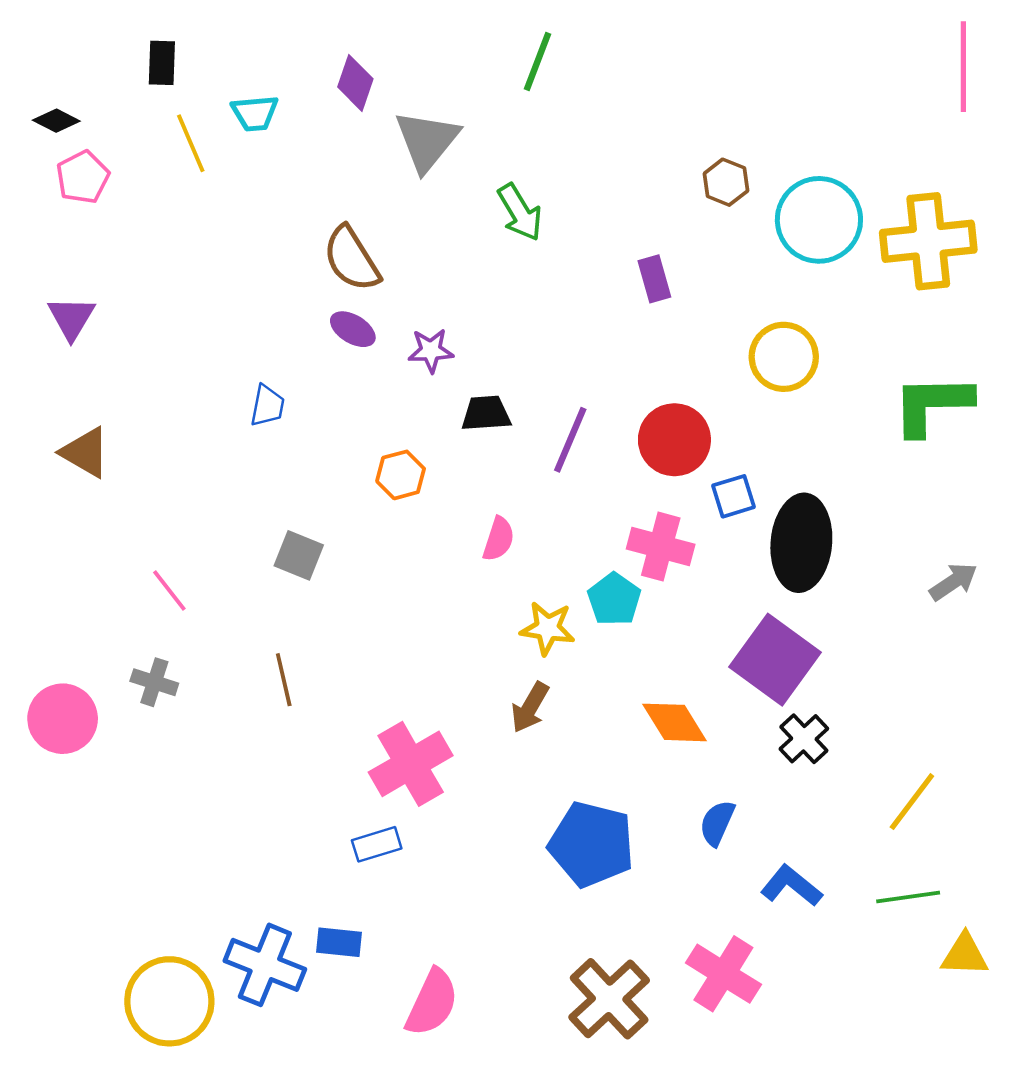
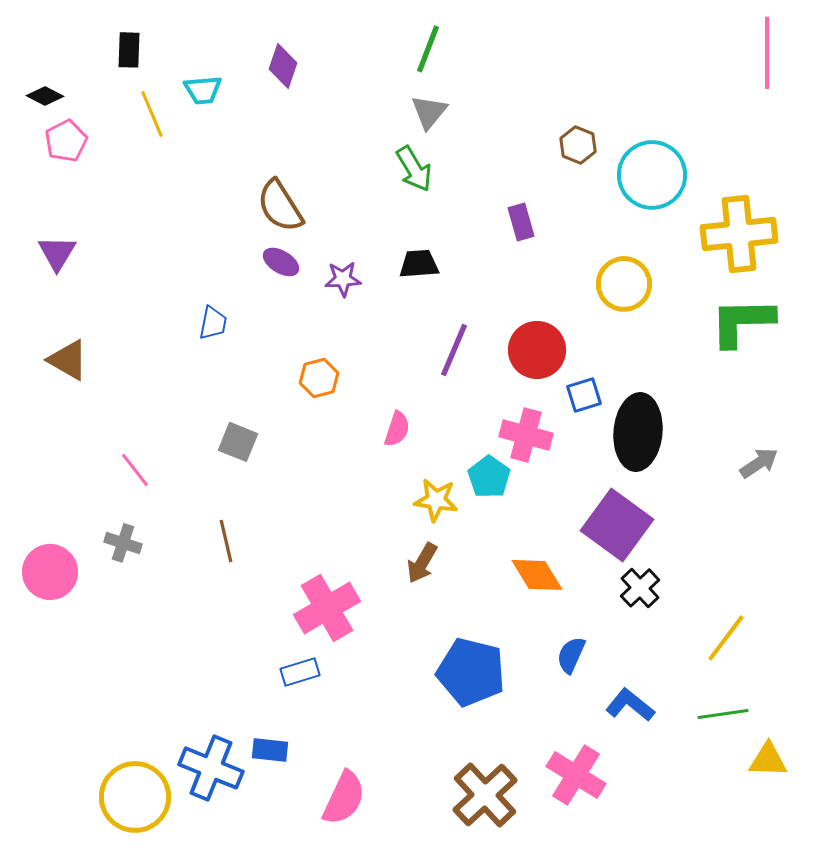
gray triangle: (427, 141) -> (429, 112), moved, size x0.7
yellow cross: (928, 241) -> (739, 234), moved
black trapezoid: (486, 413) -> (419, 264), moved

